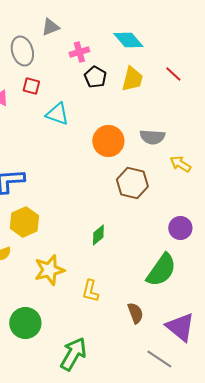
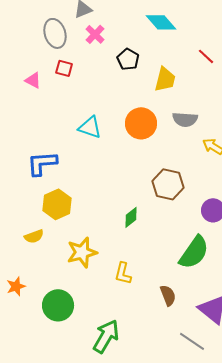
pink cross: (79, 52) -> (95, 34), moved, turned -30
yellow trapezoid: (132, 79) -> (165, 79), moved
cyan triangle: (57, 114) -> (90, 127), moved
brown hexagon: (132, 183) -> (168, 184), moved

